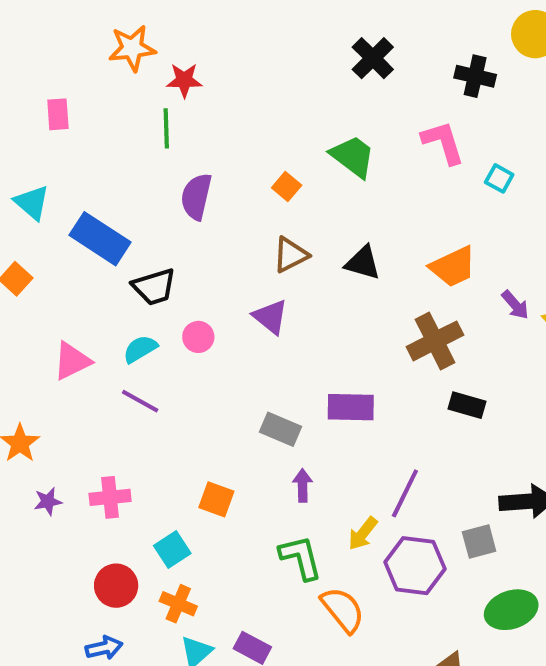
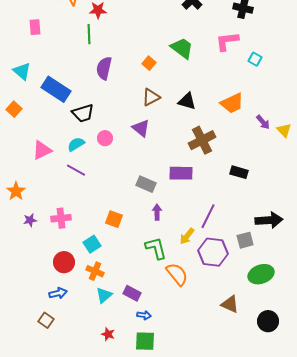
pink L-shape: (443, 142) -> (227, 41), turned -80
brown cross: (435, 341) -> (202, 140), moved

